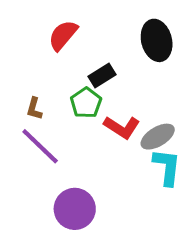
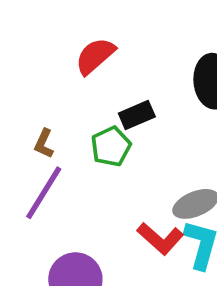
red L-shape: (122, 127) -> (160, 239), moved
purple line: (40, 146) -> (44, 193), turned 69

